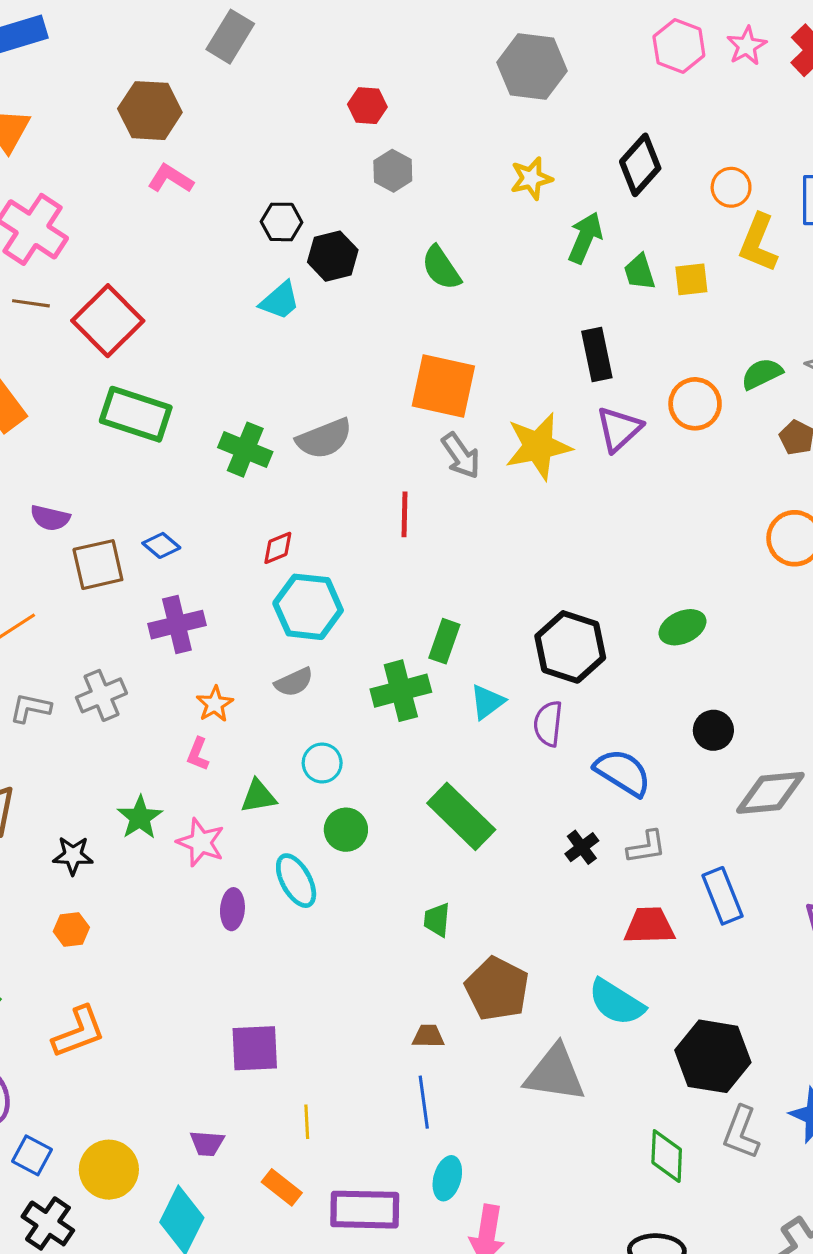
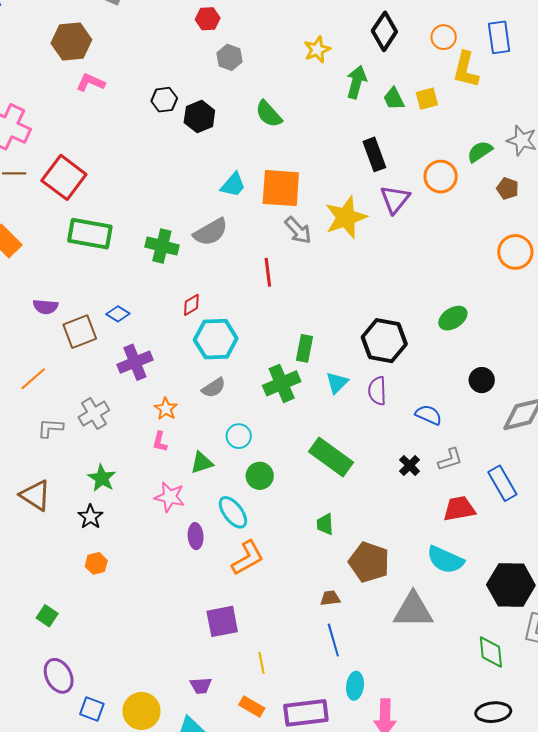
cyan trapezoid: (280, 301) -> (233, 185), moved
blue semicircle: (623, 772) -> (429, 415), size x0.7
green star: (140, 817) -> (102, 478), moved
black star: (73, 855) -> (90, 517), turned -30
orange L-shape: (79, 1032) -> (248, 558), moved

